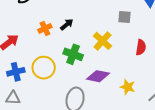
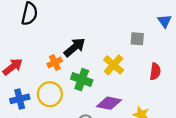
black arrow: (67, 25) -> (75, 47), size x1.5
orange cross: (45, 28) -> (55, 62), moved

